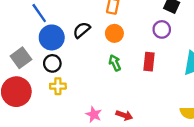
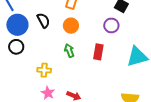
black semicircle: (82, 30) -> (43, 20), turned 98
yellow cross: (58, 86) -> (44, 70), moved

